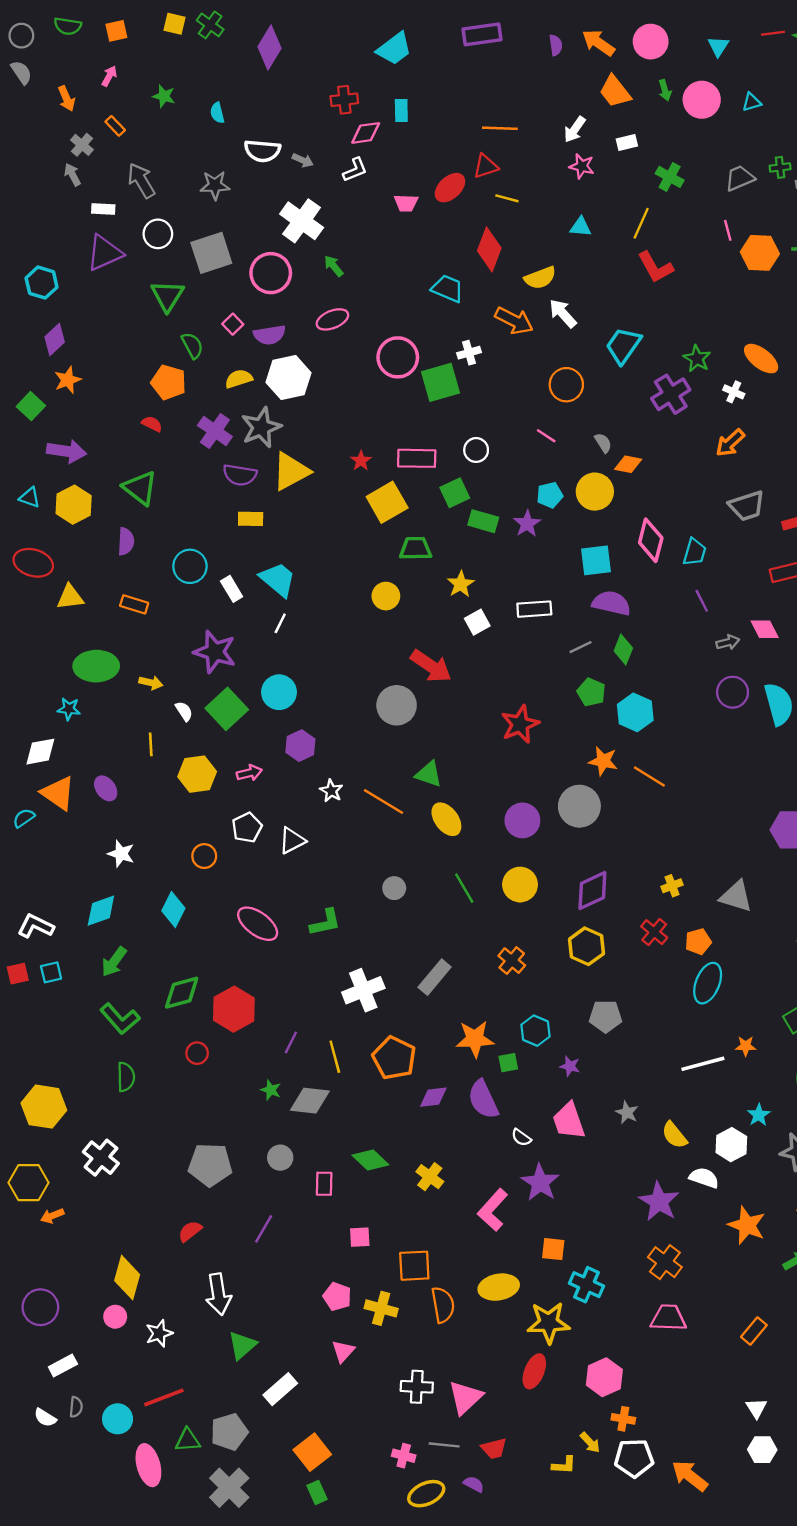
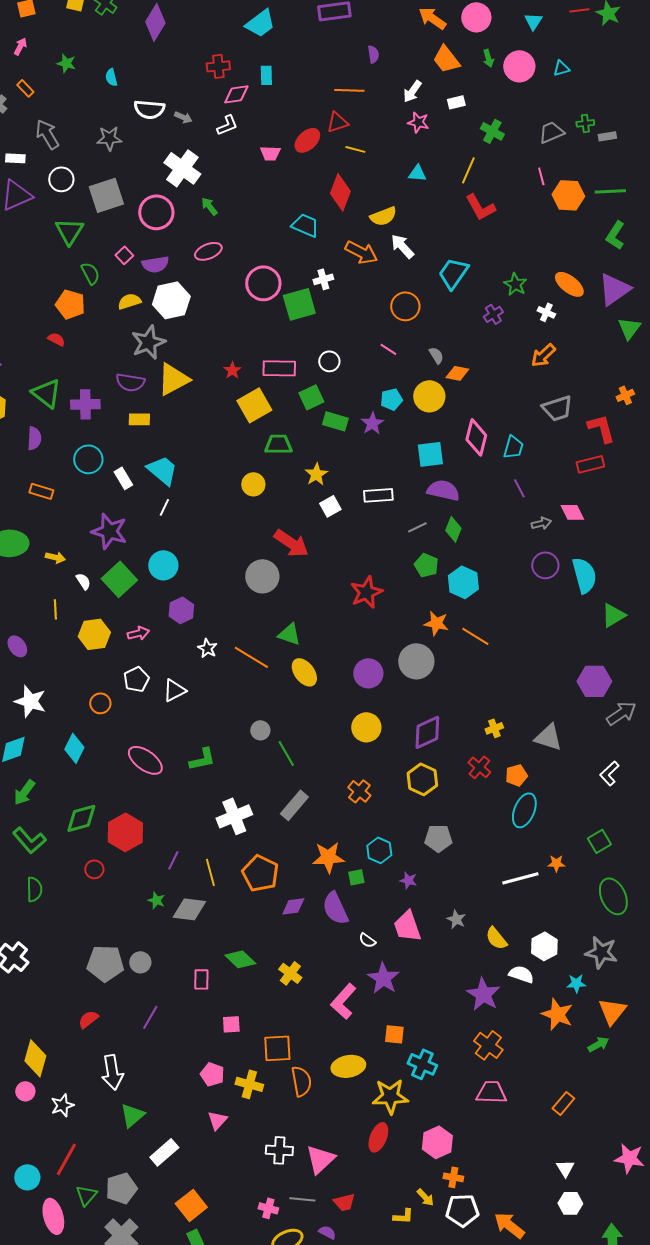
purple semicircle: (556, 45) -> (373, 54), moved
purple cross: (671, 394) -> (493, 314), size x0.6
purple cross: (215, 431) -> (85, 404), moved, turned -36
white star: (121, 854) -> (30, 701), size x1.4
green line: (464, 888) -> (286, 753), moved
cyan star: (759, 1115) -> (576, 983), moved, turned 30
gray circle: (280, 1158) -> (140, 962), moved
red line: (164, 1397) -> (66, 1159), turned -40
green triangle: (188, 1440) -> (86, 1195), turned -45

